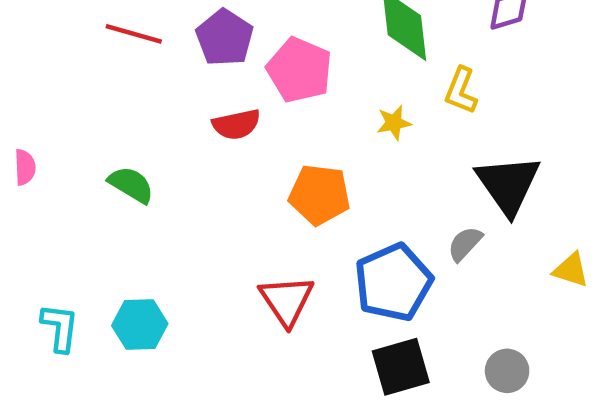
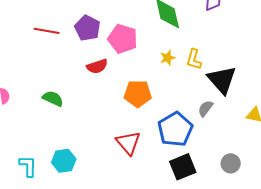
yellow L-shape: (461, 91) -> (194, 59), moved

